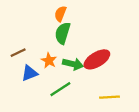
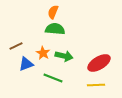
green semicircle: (63, 33) -> (55, 29), turned 78
red ellipse: (97, 59) -> (99, 63), moved
green line: (60, 89) -> (53, 78), turned 54

